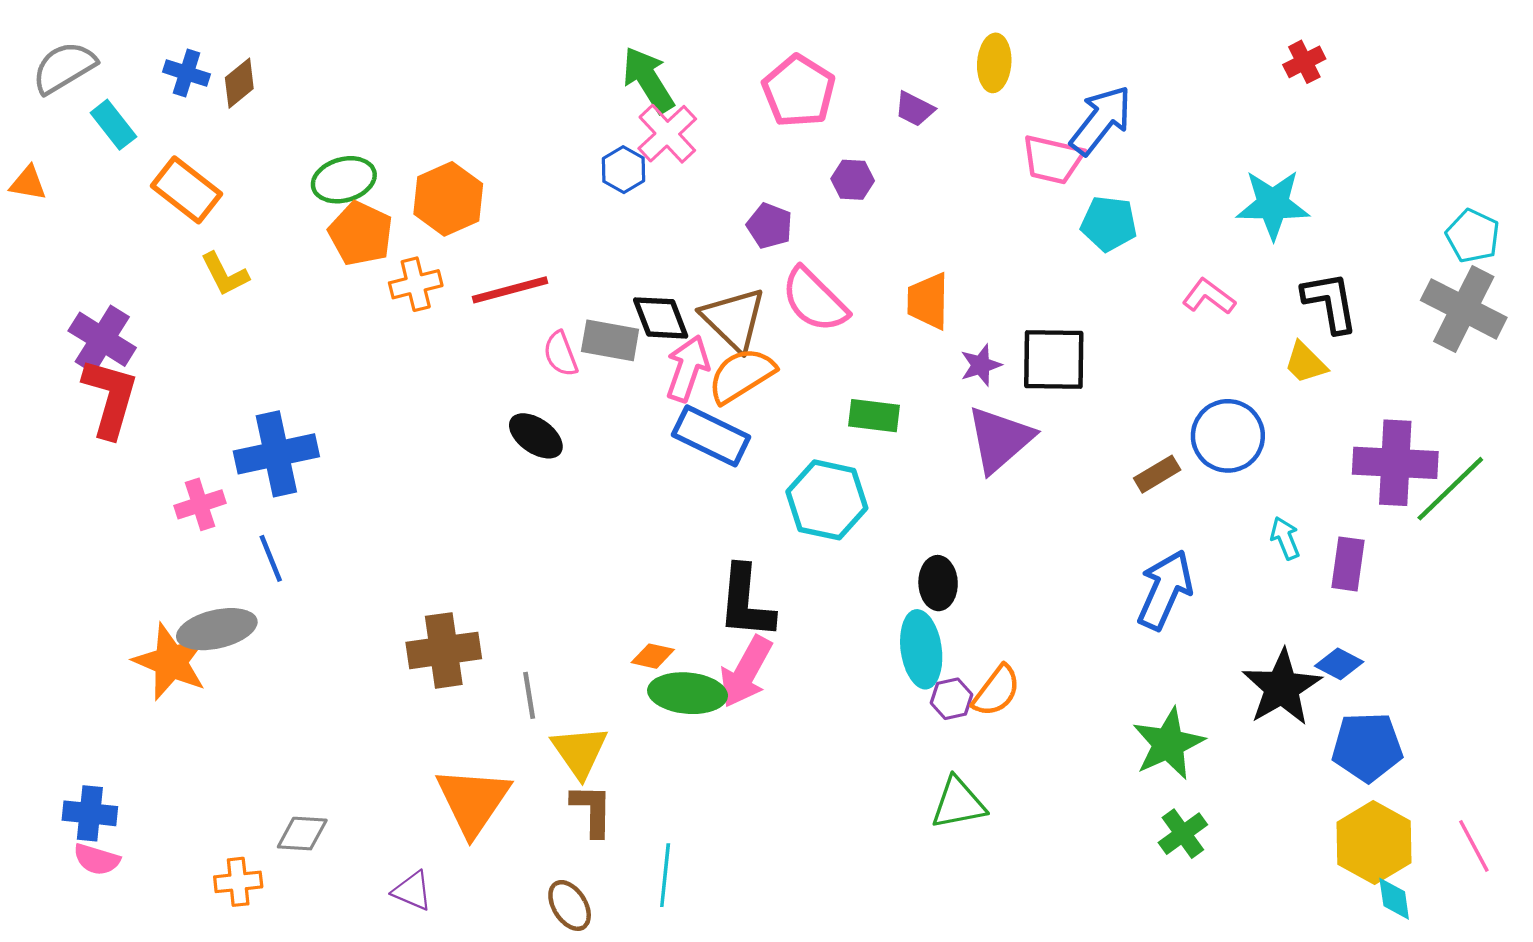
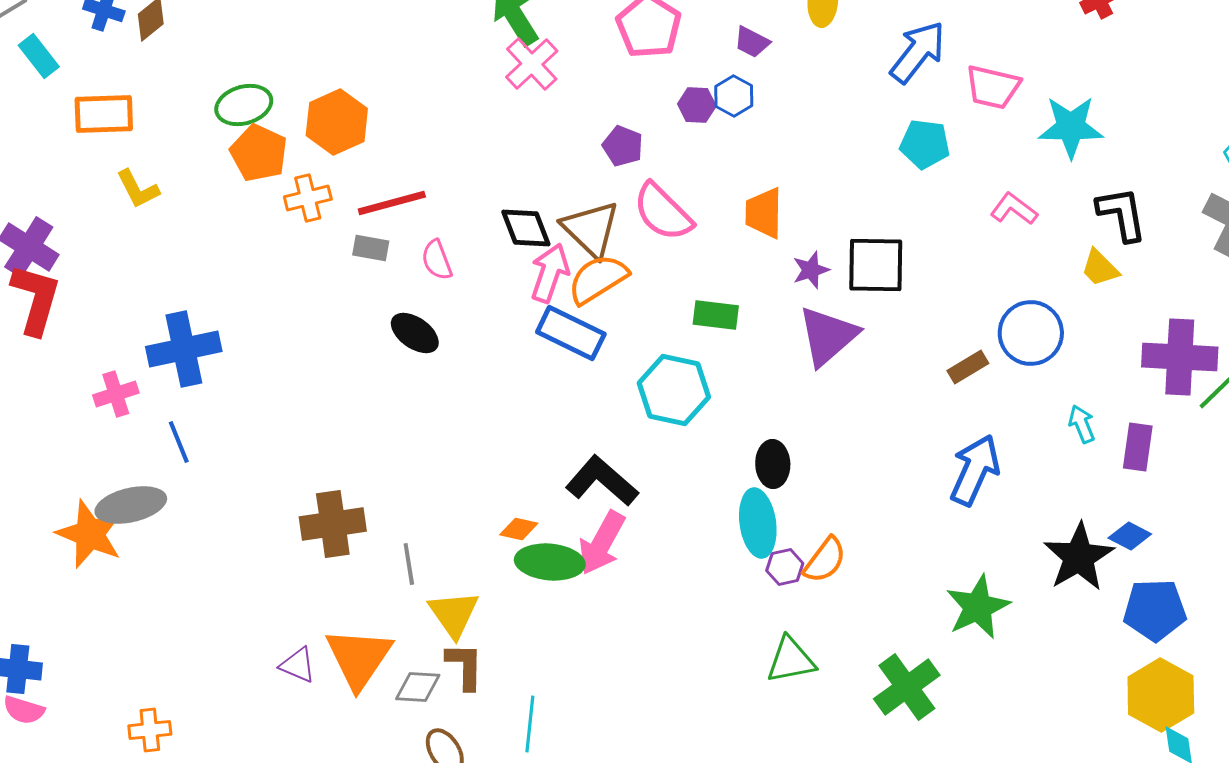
pink trapezoid: (1053, 160) -> (993, 87), moved
blue hexagon: (623, 170) -> (734, 96), moved
orange rectangle: (186, 190) -> (104, 114), turned -40
gray rectangle: (610, 340) -> (371, 248), moved, size x0.7
black L-shape: (746, 602) -> (602, 481), turned 126
gray diamond: (302, 834) -> (418, 687), moved
green cross: (1183, 834) -> (907, 687), moved, size x1.5
purple triangle: (412, 891) -> (298, 665), moved

